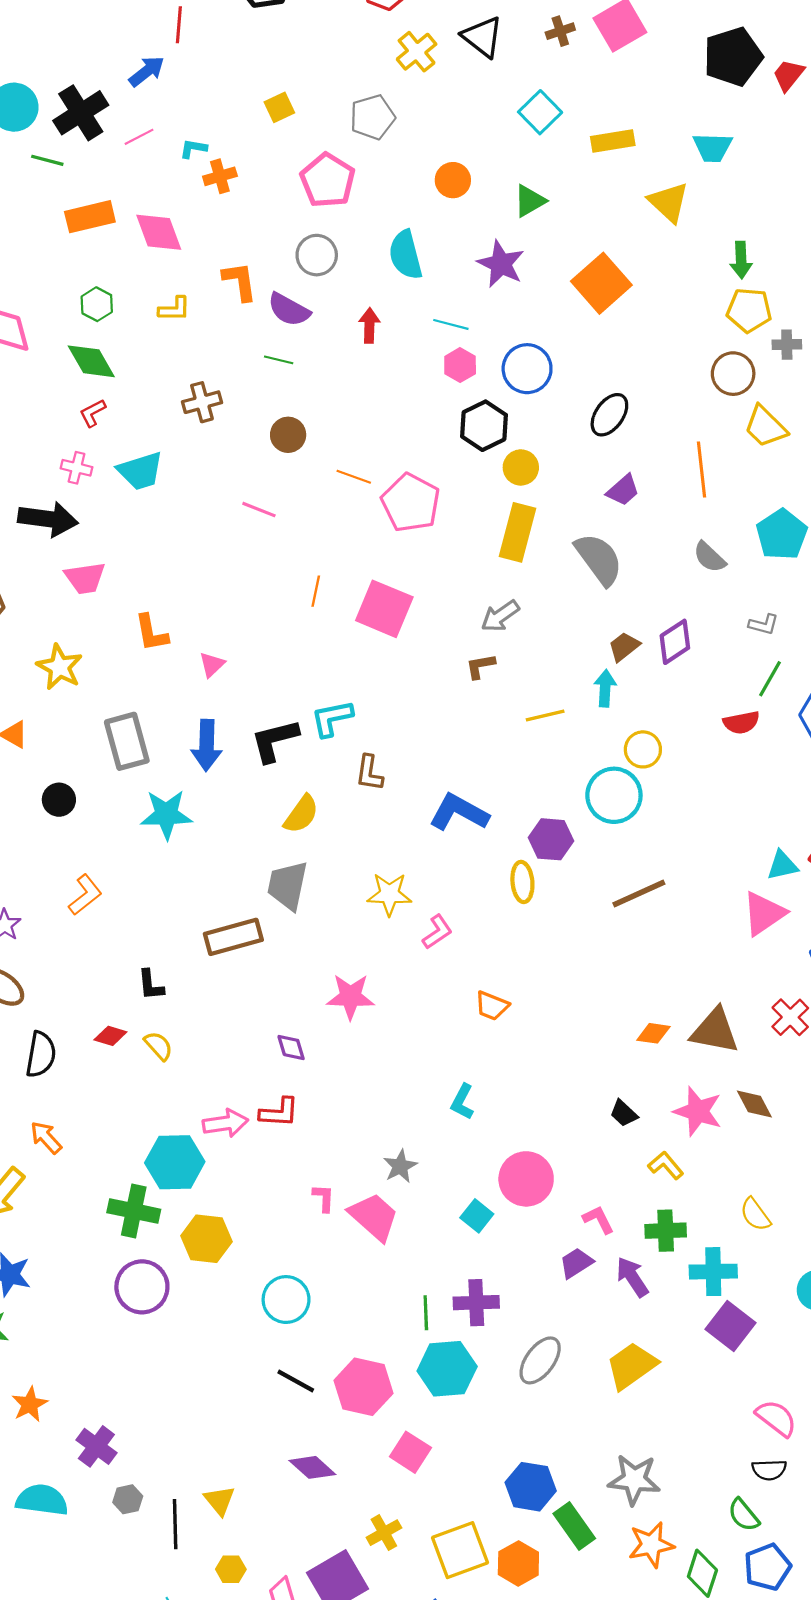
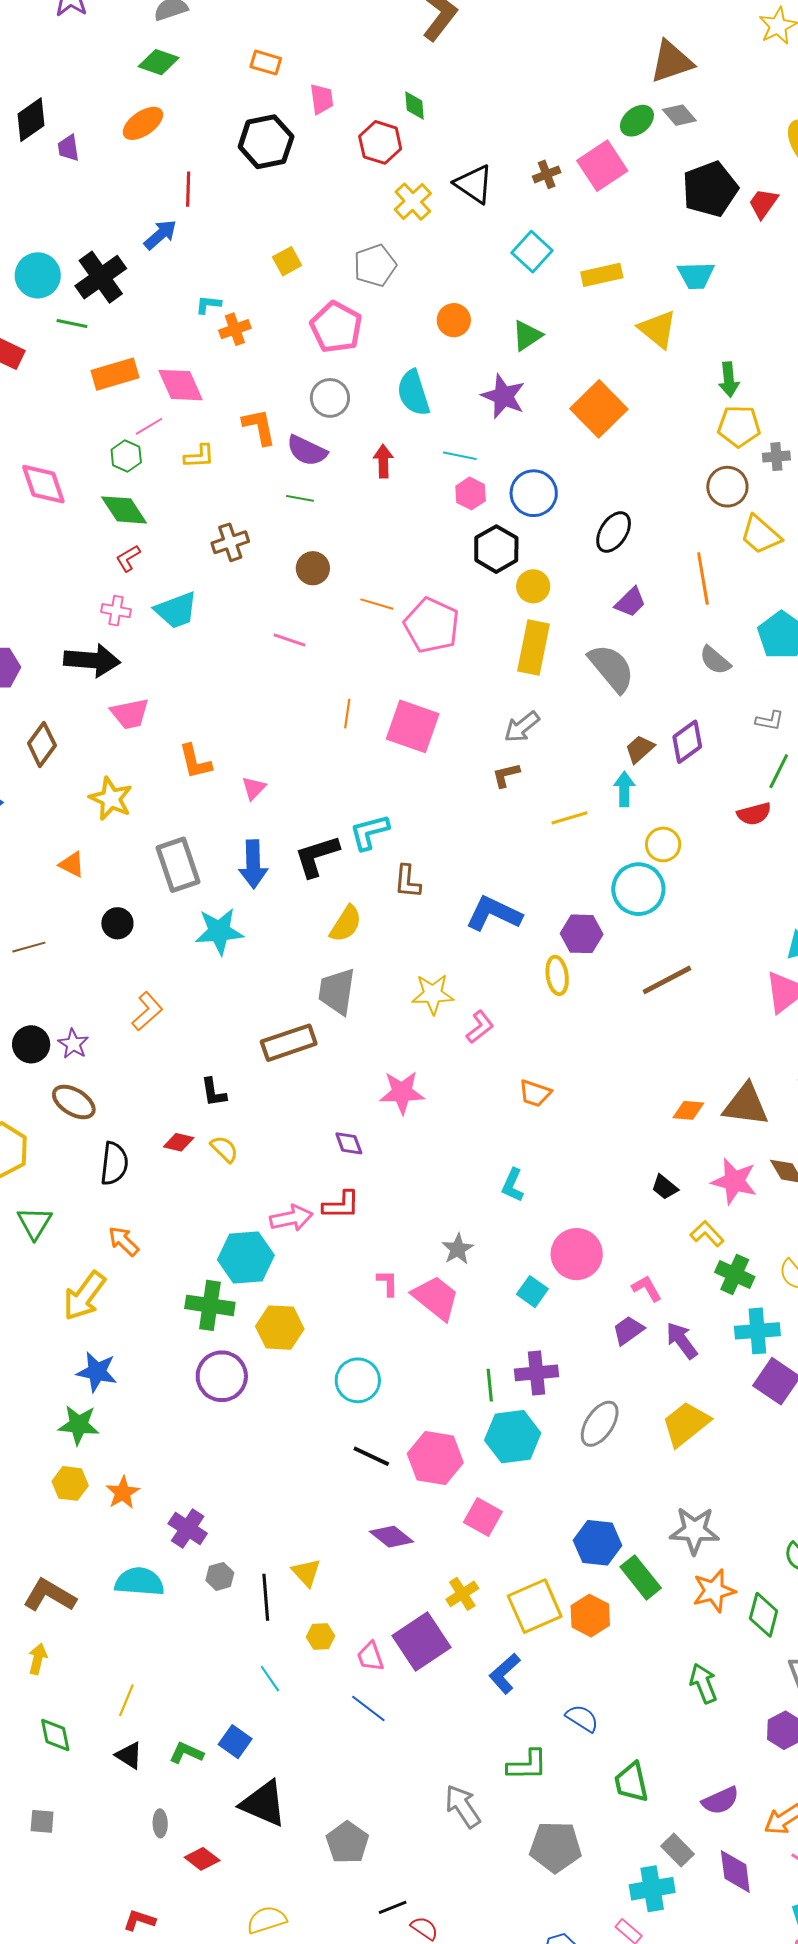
pink line: (139, 137) -> (149, 426), moved
green cross: (666, 1231) -> (735, 1274), moved, turned 30

